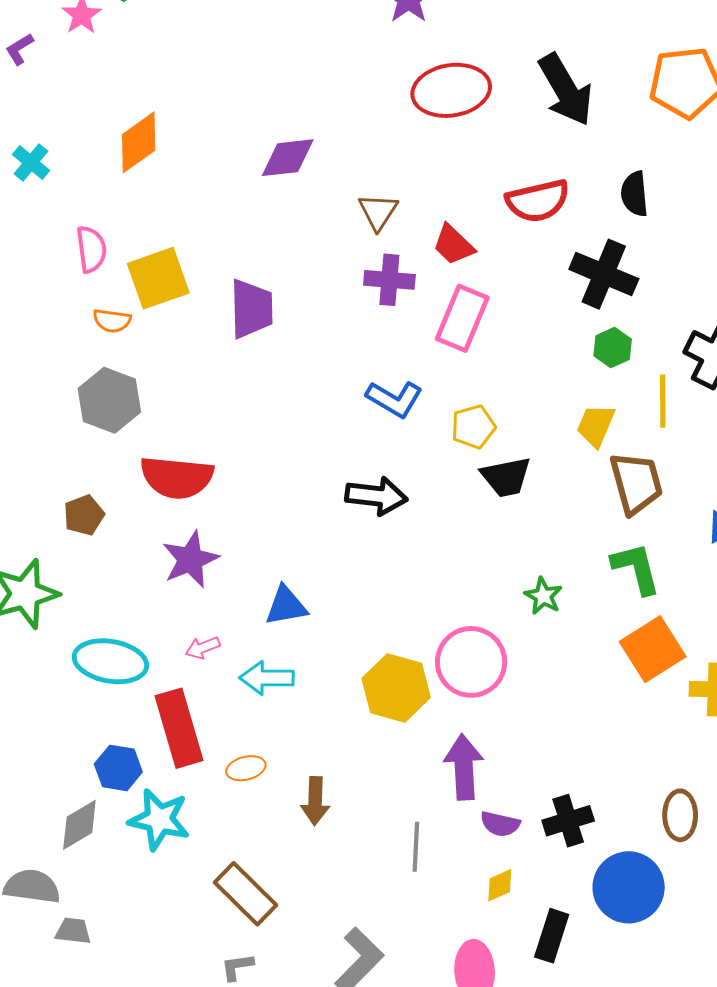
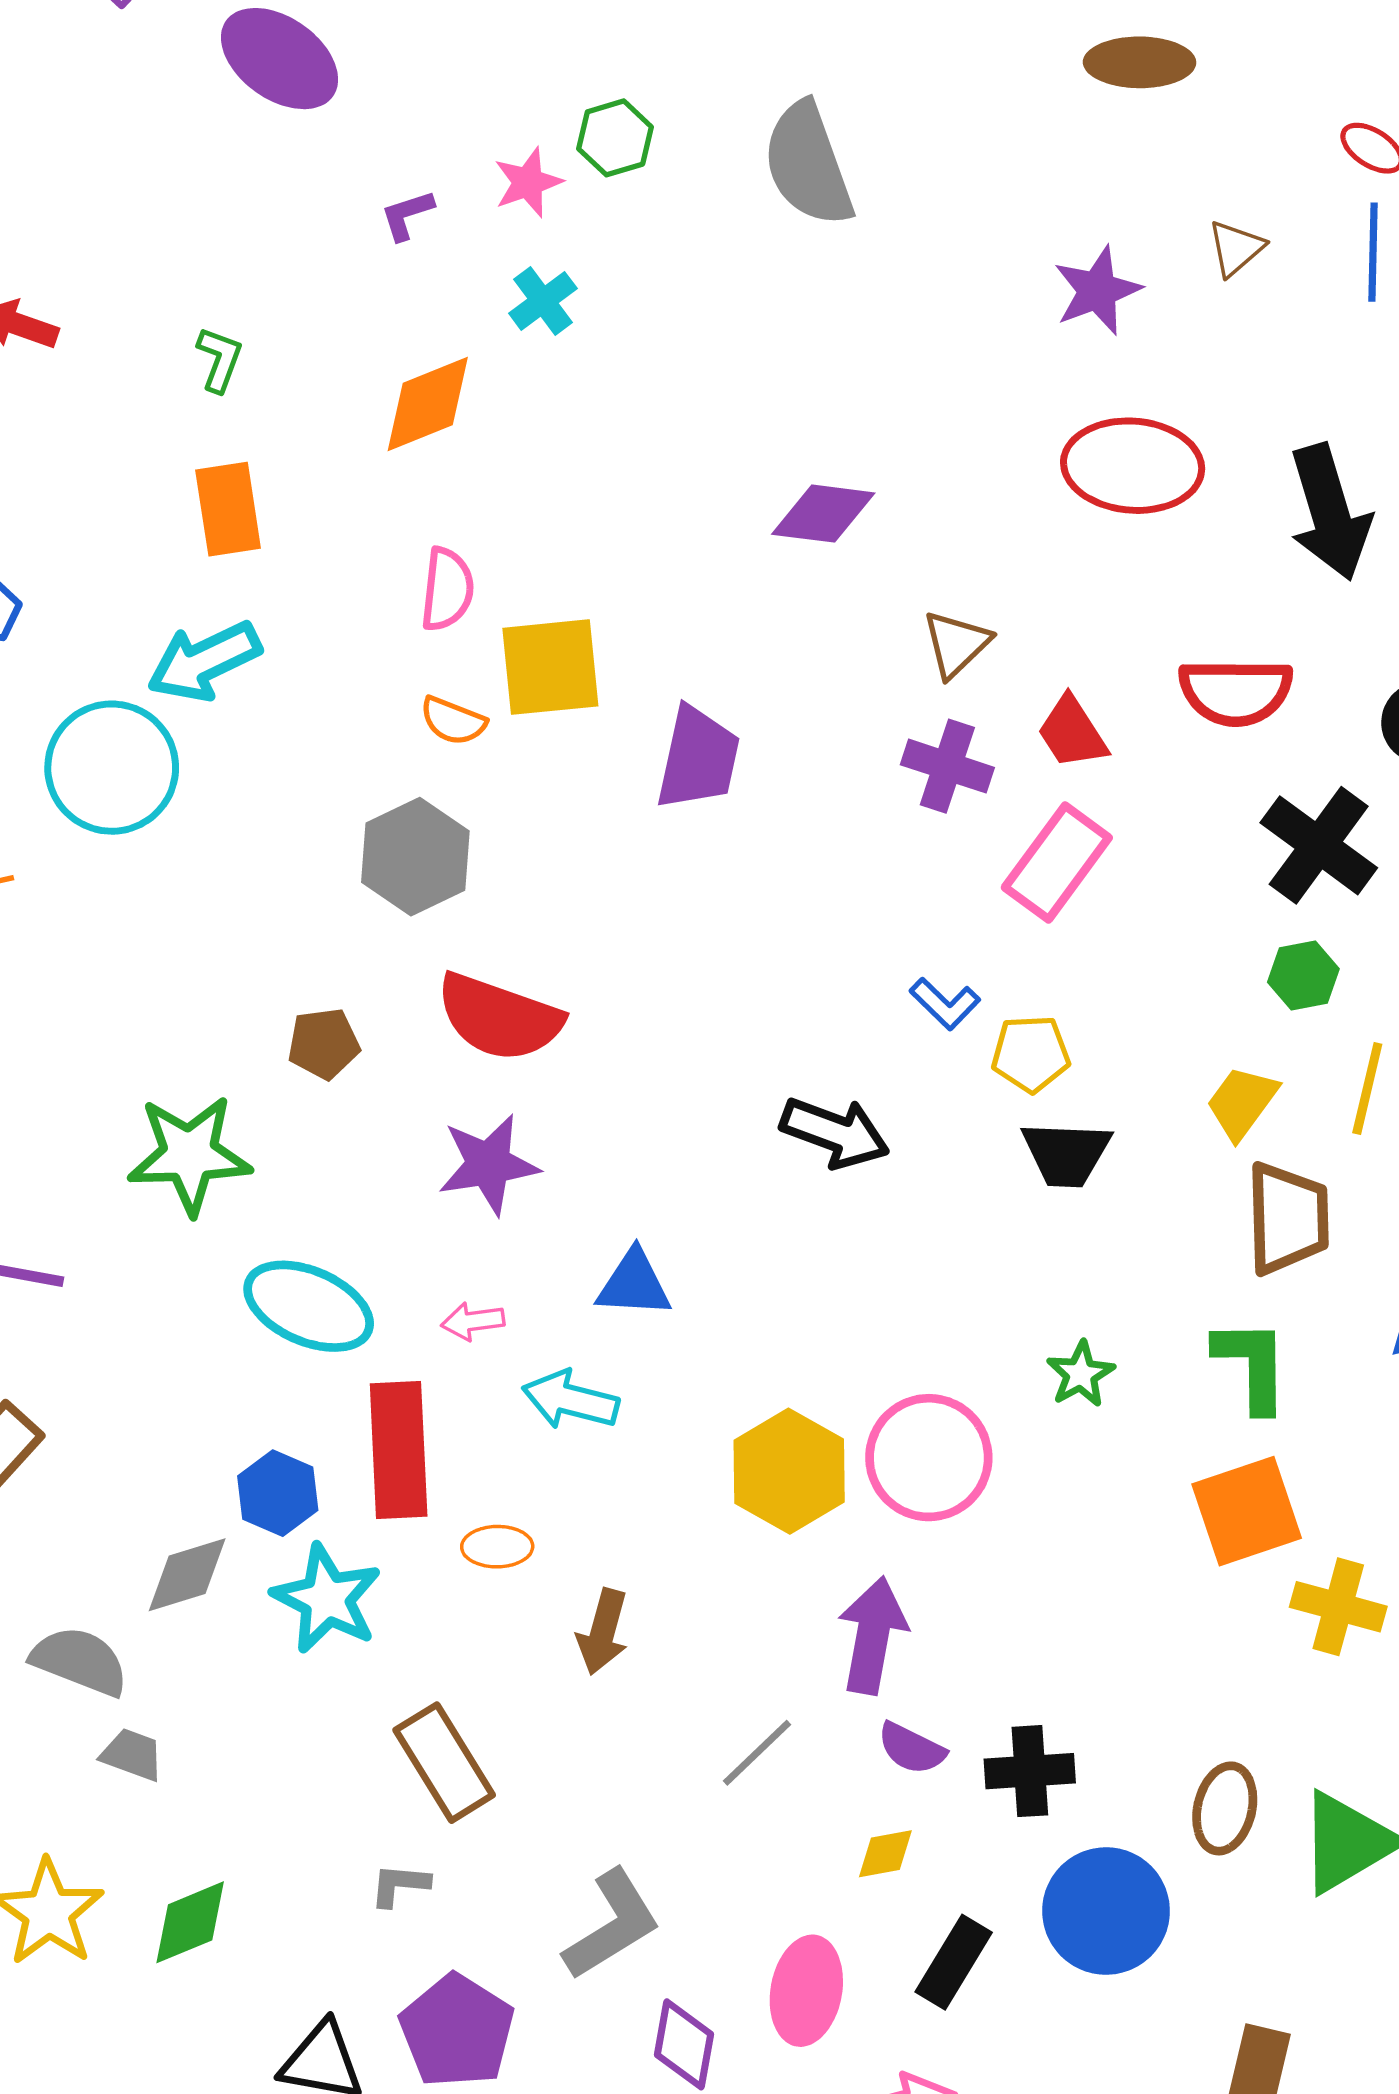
orange diamond: (139, 142) -> (428, 404), moved
cyan cross: (31, 162) -> (543, 301), moved
blue L-shape: (394, 399) -> (945, 1004), moved, size x0.7
gray line: (416, 847) -> (757, 1753), turned 30

